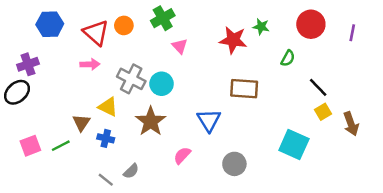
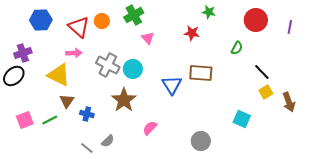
green star: (261, 27) -> (209, 12), moved
red star: (233, 40) -> (192, 33), size x0.7
yellow triangle: (108, 107) -> (59, 75), moved, size x1.4
blue triangle: (209, 120) -> (172, 85), moved
cyan square: (294, 144) -> (242, 119), size x0.7
gray circle: (234, 164) -> (201, 141), moved

